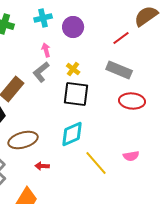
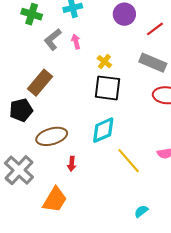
purple circle: (73, 27) -> (124, 14), moved
gray L-shape: (41, 72) -> (53, 39), moved
red arrow: (42, 166) -> (72, 164), turned -88

